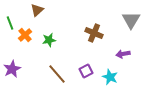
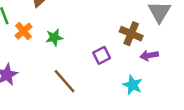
brown cross: (94, 33) -> (131, 34), moved
purple square: (86, 71) -> (102, 55), moved

